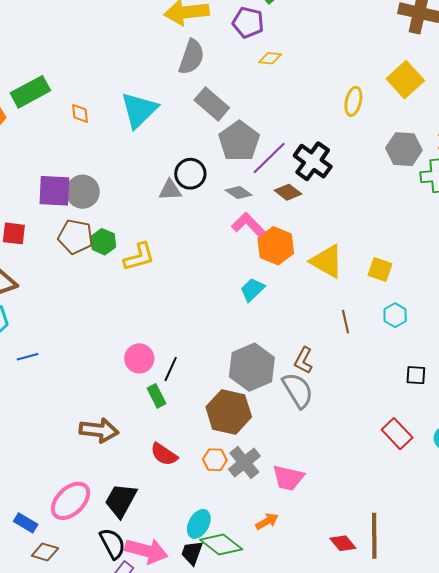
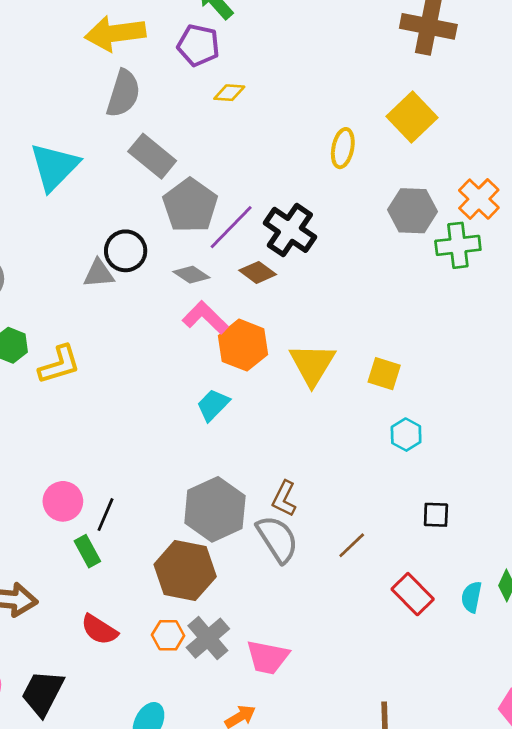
yellow triangle: (327, 261) -> (312, 364), turned 33
brown line: (346, 322) -> (352, 545), moved, turned 60

